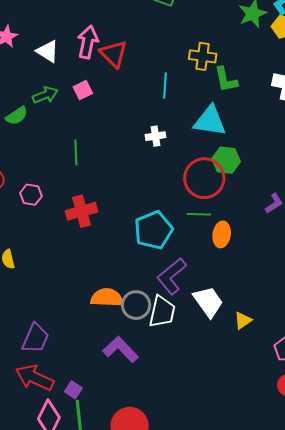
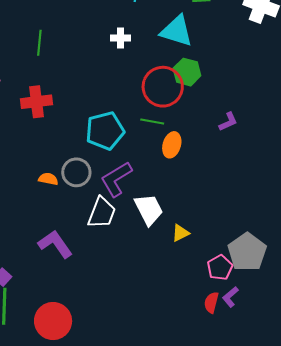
orange semicircle: (107, 298) -> (48, 179), moved, size x0.6
gray circle: (136, 305) -> (76, 172), moved

